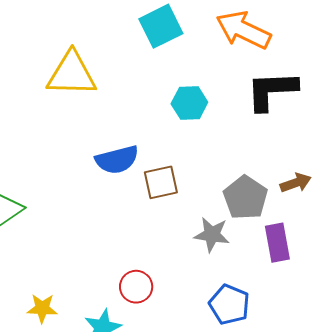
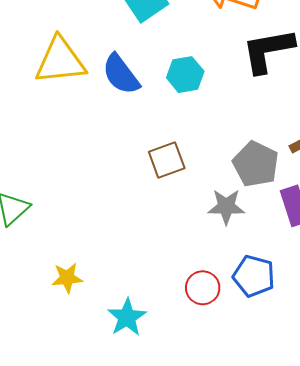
blue semicircle: (117, 160) -> (121, 74), moved, turned 75
red circle: (136, 287) -> (203, 288), moved
yellow star: (42, 308) -> (67, 278), moved

